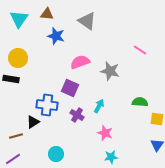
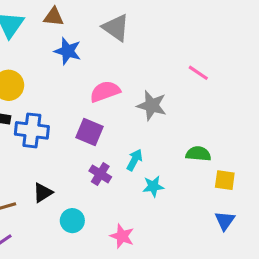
blue cross: (47, 105) -> (32, 130), moved
black triangle: (33, 122) -> (43, 193), moved
pink star: (105, 133) -> (122, 236), moved
cyan circle: (56, 154) -> (72, 221), moved
cyan star: (111, 157) -> (153, 186), moved

